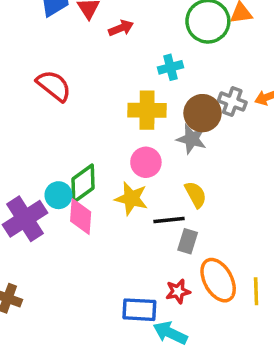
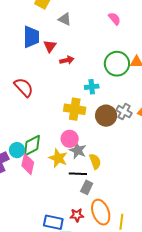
gray star: (192, 139) -> (78, 150), moved

